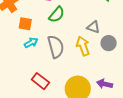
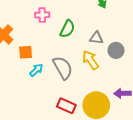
green semicircle: (57, 15) -> (67, 29), moved
red rectangle: (40, 81) -> (66, 106), moved

